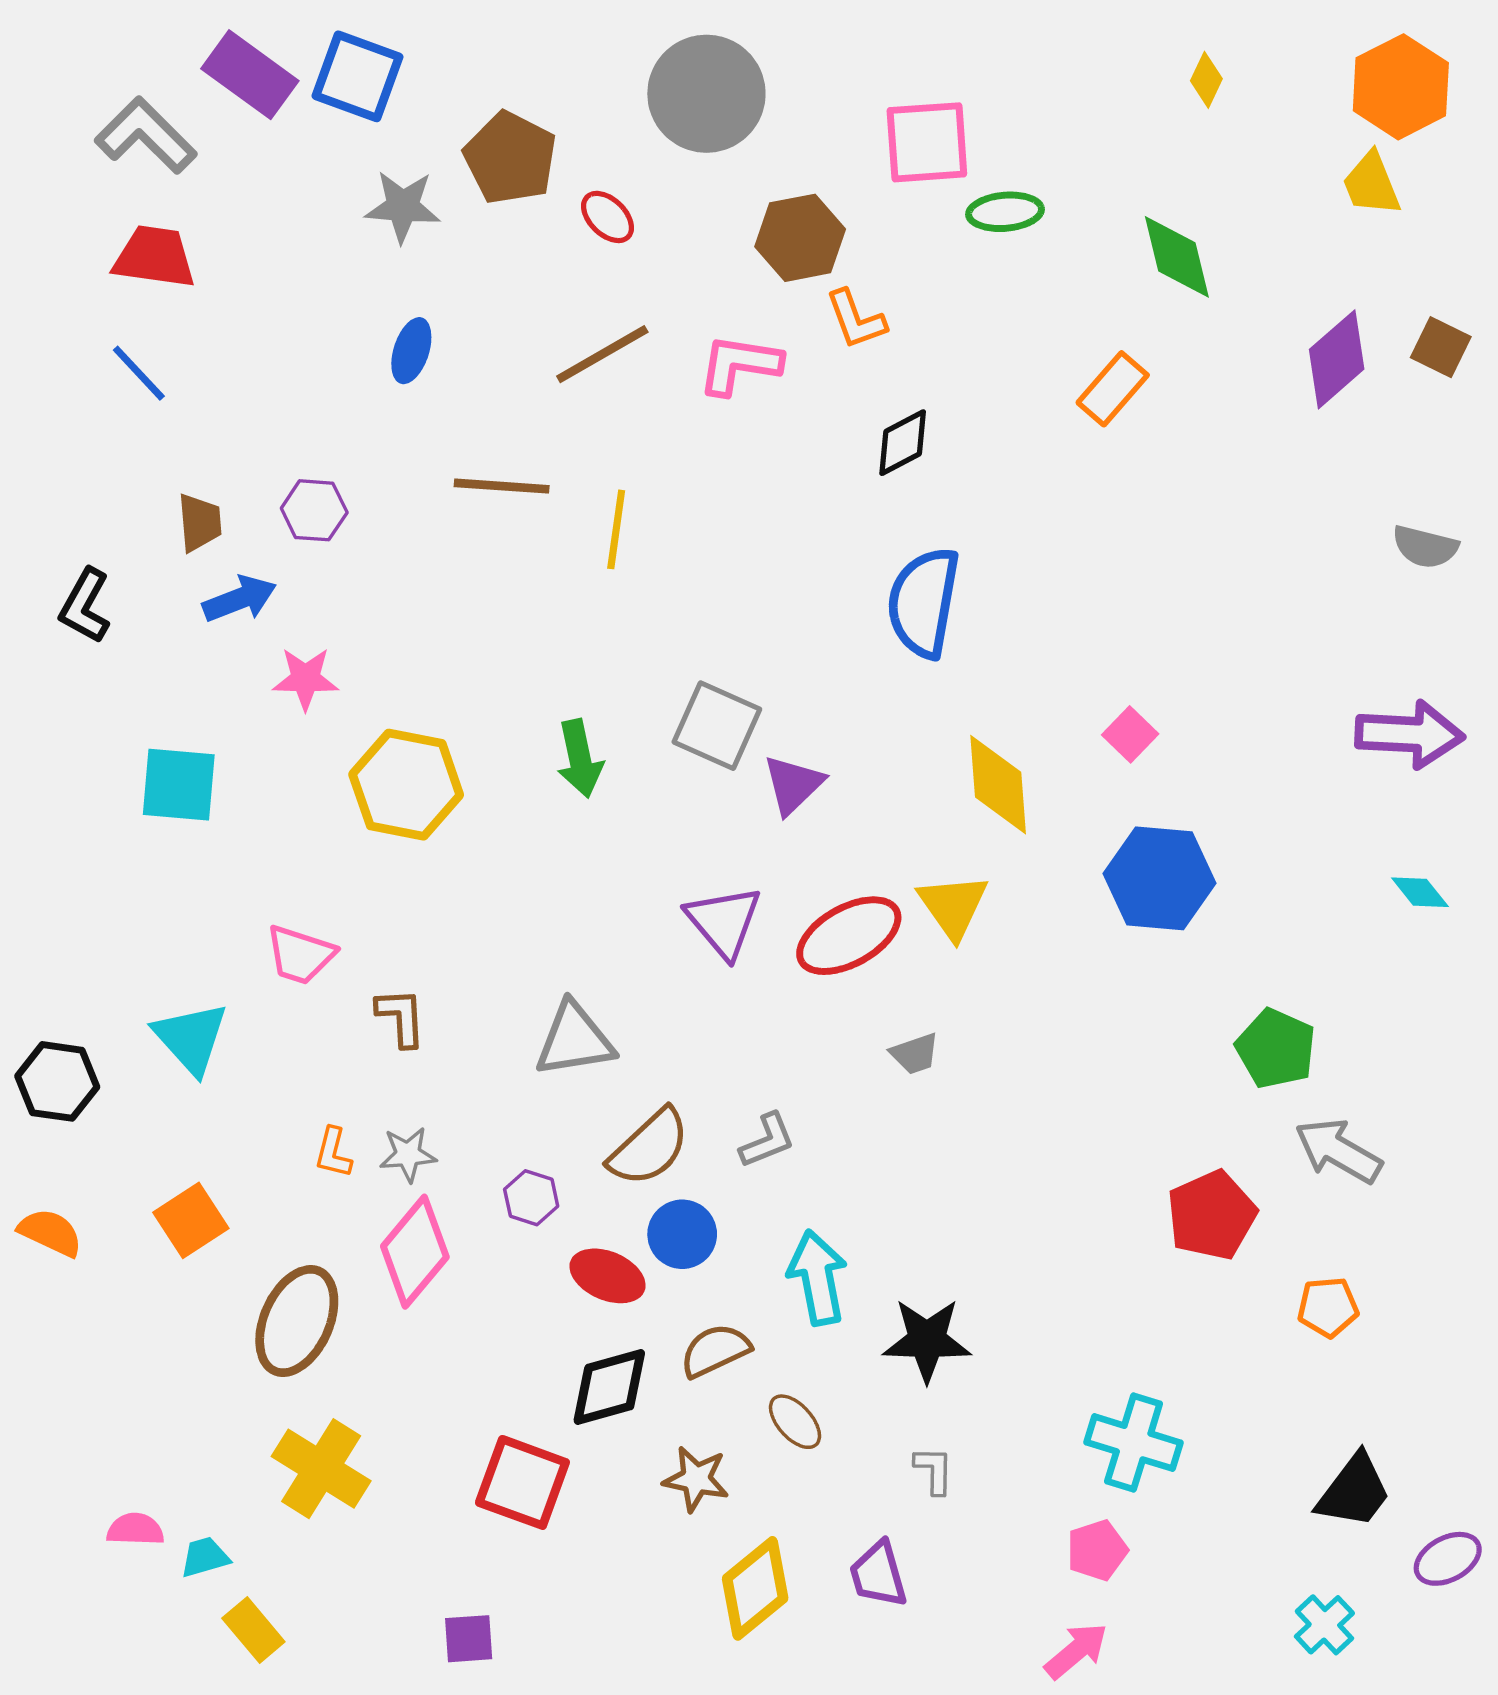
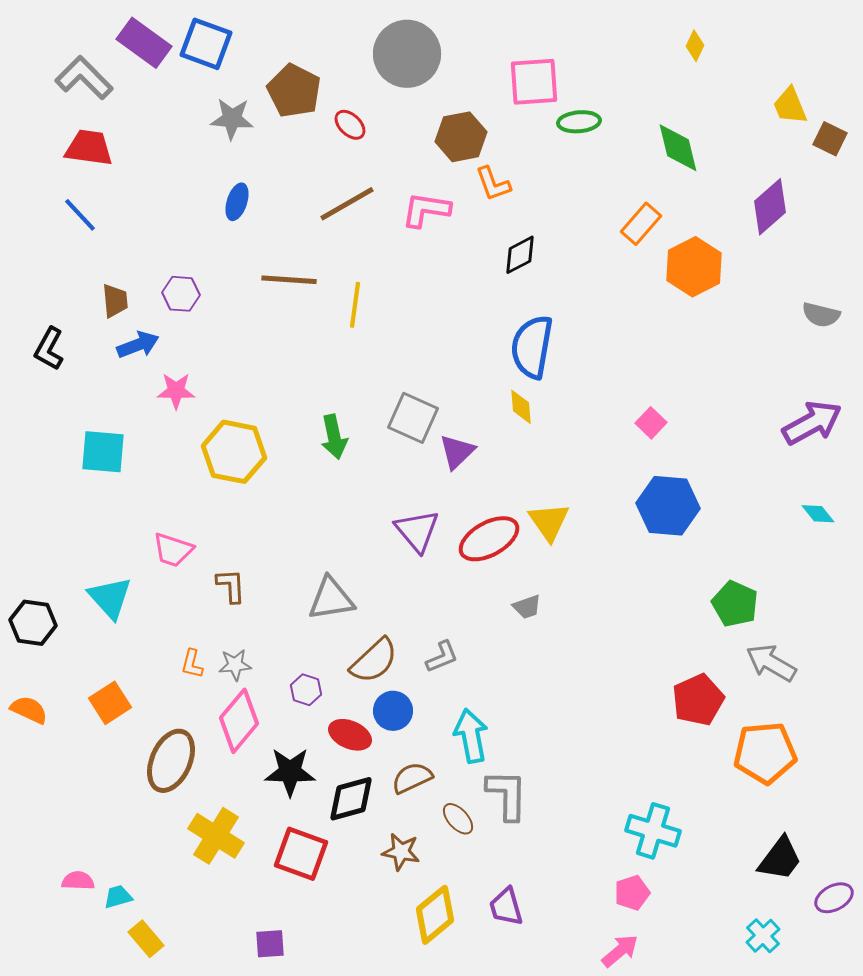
orange hexagon: (1401, 87) -> (694, 267), moved
brown square: (1441, 347) -> (830, 139), moved
purple arrow: (1410, 734) -> (812, 423), turned -32
yellow diamond: (998, 785) -> (521, 407), moved, size x0.6
orange pentagon: (1328, 1307) -> (765, 753), size x1.8
black star: (927, 1340) -> (290, 772), moved
yellow cross: (321, 1469) -> (216, 836), moved
gray L-shape: (934, 1470) -> (507, 795), moved, size x1.8

